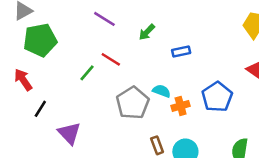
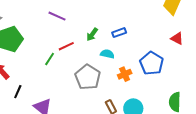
green arrow: (147, 32) -> (92, 34), moved
red line: (111, 59) -> (66, 46), turned -49
cyan semicircle: (162, 91) -> (107, 54), moved

